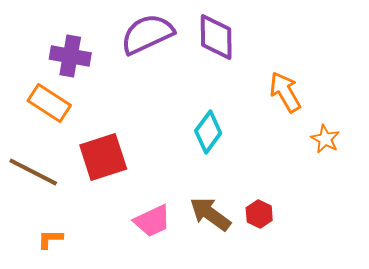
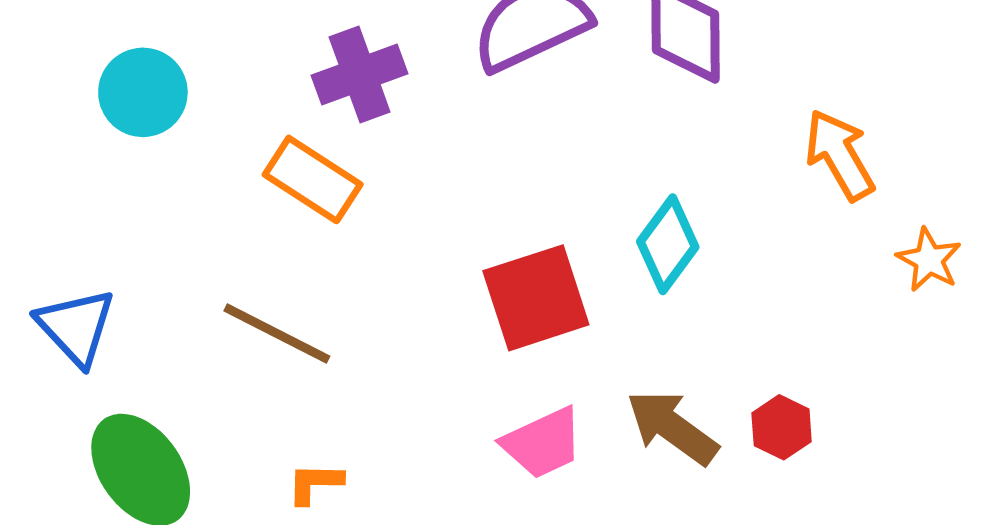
purple cross: (70, 56) -> (360, 75), turned -30
red square: (103, 157) -> (536, 298), moved

